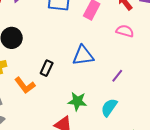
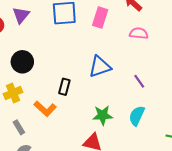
purple line: (117, 76) -> (139, 81), turned -64

